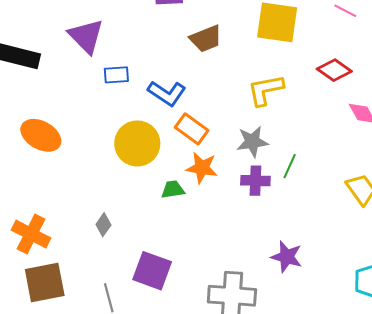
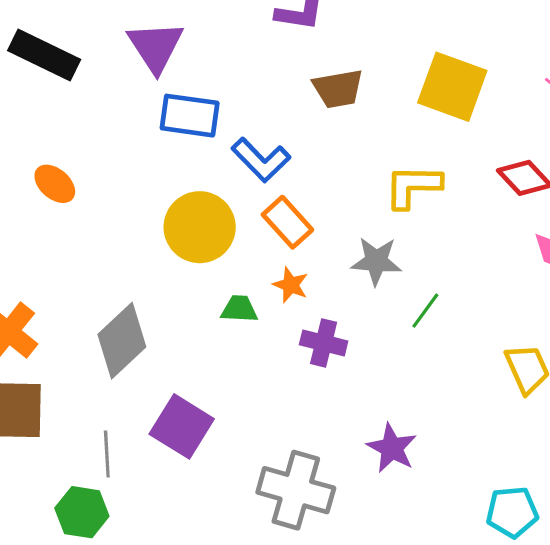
blue rectangle: (116, 75) -> (190, 116), size x1.5
orange ellipse: (41, 135) -> (55, 184), size x0.7
orange star: (202, 168) -> (291, 285), size x0.7
purple cross: (255, 181) -> (324, 343), moved
gray diamond: (103, 225) -> (122, 341), size x2.0

